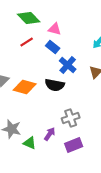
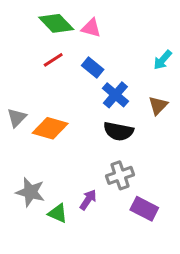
pink triangle: (55, 29) -> (91, 28), moved
black semicircle: (55, 85) -> (119, 131), moved
purple rectangle: (74, 145) -> (144, 209), moved, turned 48

